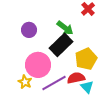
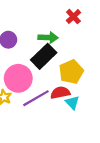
green arrow: (65, 28) -> (48, 38), turned -36

